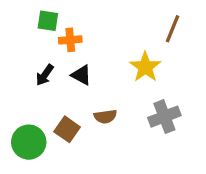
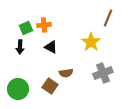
green square: (48, 21) -> (26, 28), moved, turned -32
black arrow: (45, 75) -> (20, 47), moved, turned -32
brown square: (67, 129) -> (50, 86), moved

